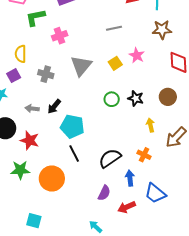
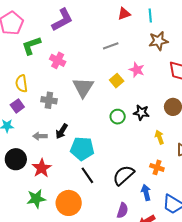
pink cross: (60, 36) -> (58, 60), turned -35
red star: (30, 140) -> (42, 168), turned 30

